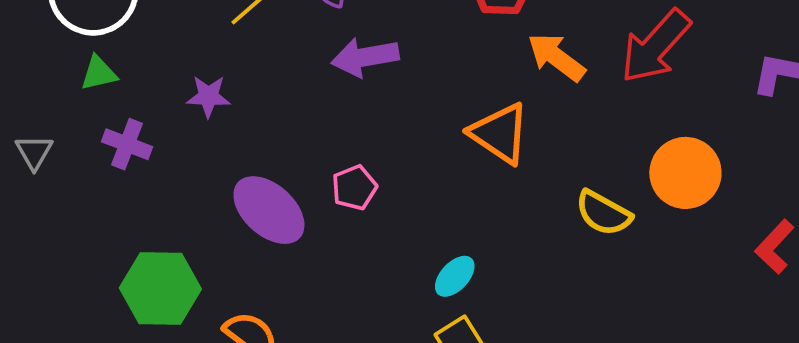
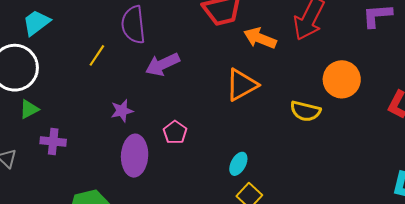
purple star: (208, 96) -> (122, 111), moved
orange triangle: (500, 133) -> (242, 85), turned -48
purple ellipse: (269, 210) -> (135, 156), turned 66

